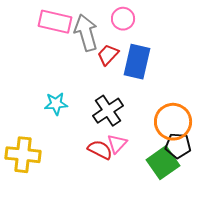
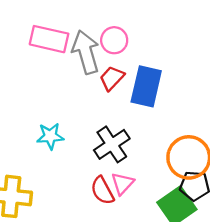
pink circle: (123, 19) -> (114, 40), moved
red semicircle: (100, 150) -> (102, 191), turned -145

